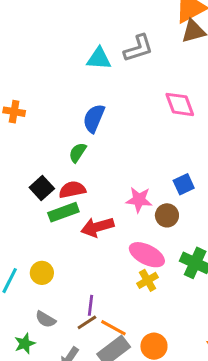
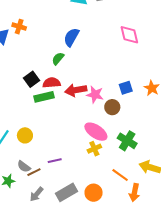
red arrow: (97, 227) -> (76, 90), moved
purple line: (90, 305) -> (55, 161), turned 64
brown line: (87, 322) -> (34, 172), moved
orange line: (113, 328) -> (120, 175), moved

